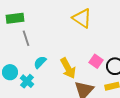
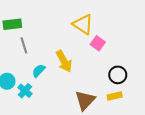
pink square: (96, 61) -> (98, 43), moved
yellow arrow: (68, 68) -> (64, 61), moved

